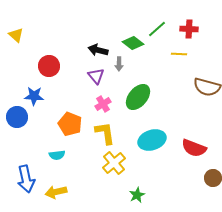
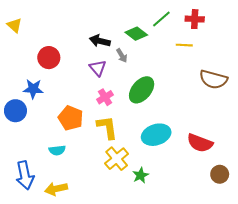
gray arrow: (119, 64) -> (122, 55), turned -32
green star: (137, 195) -> (140, 175), moved

